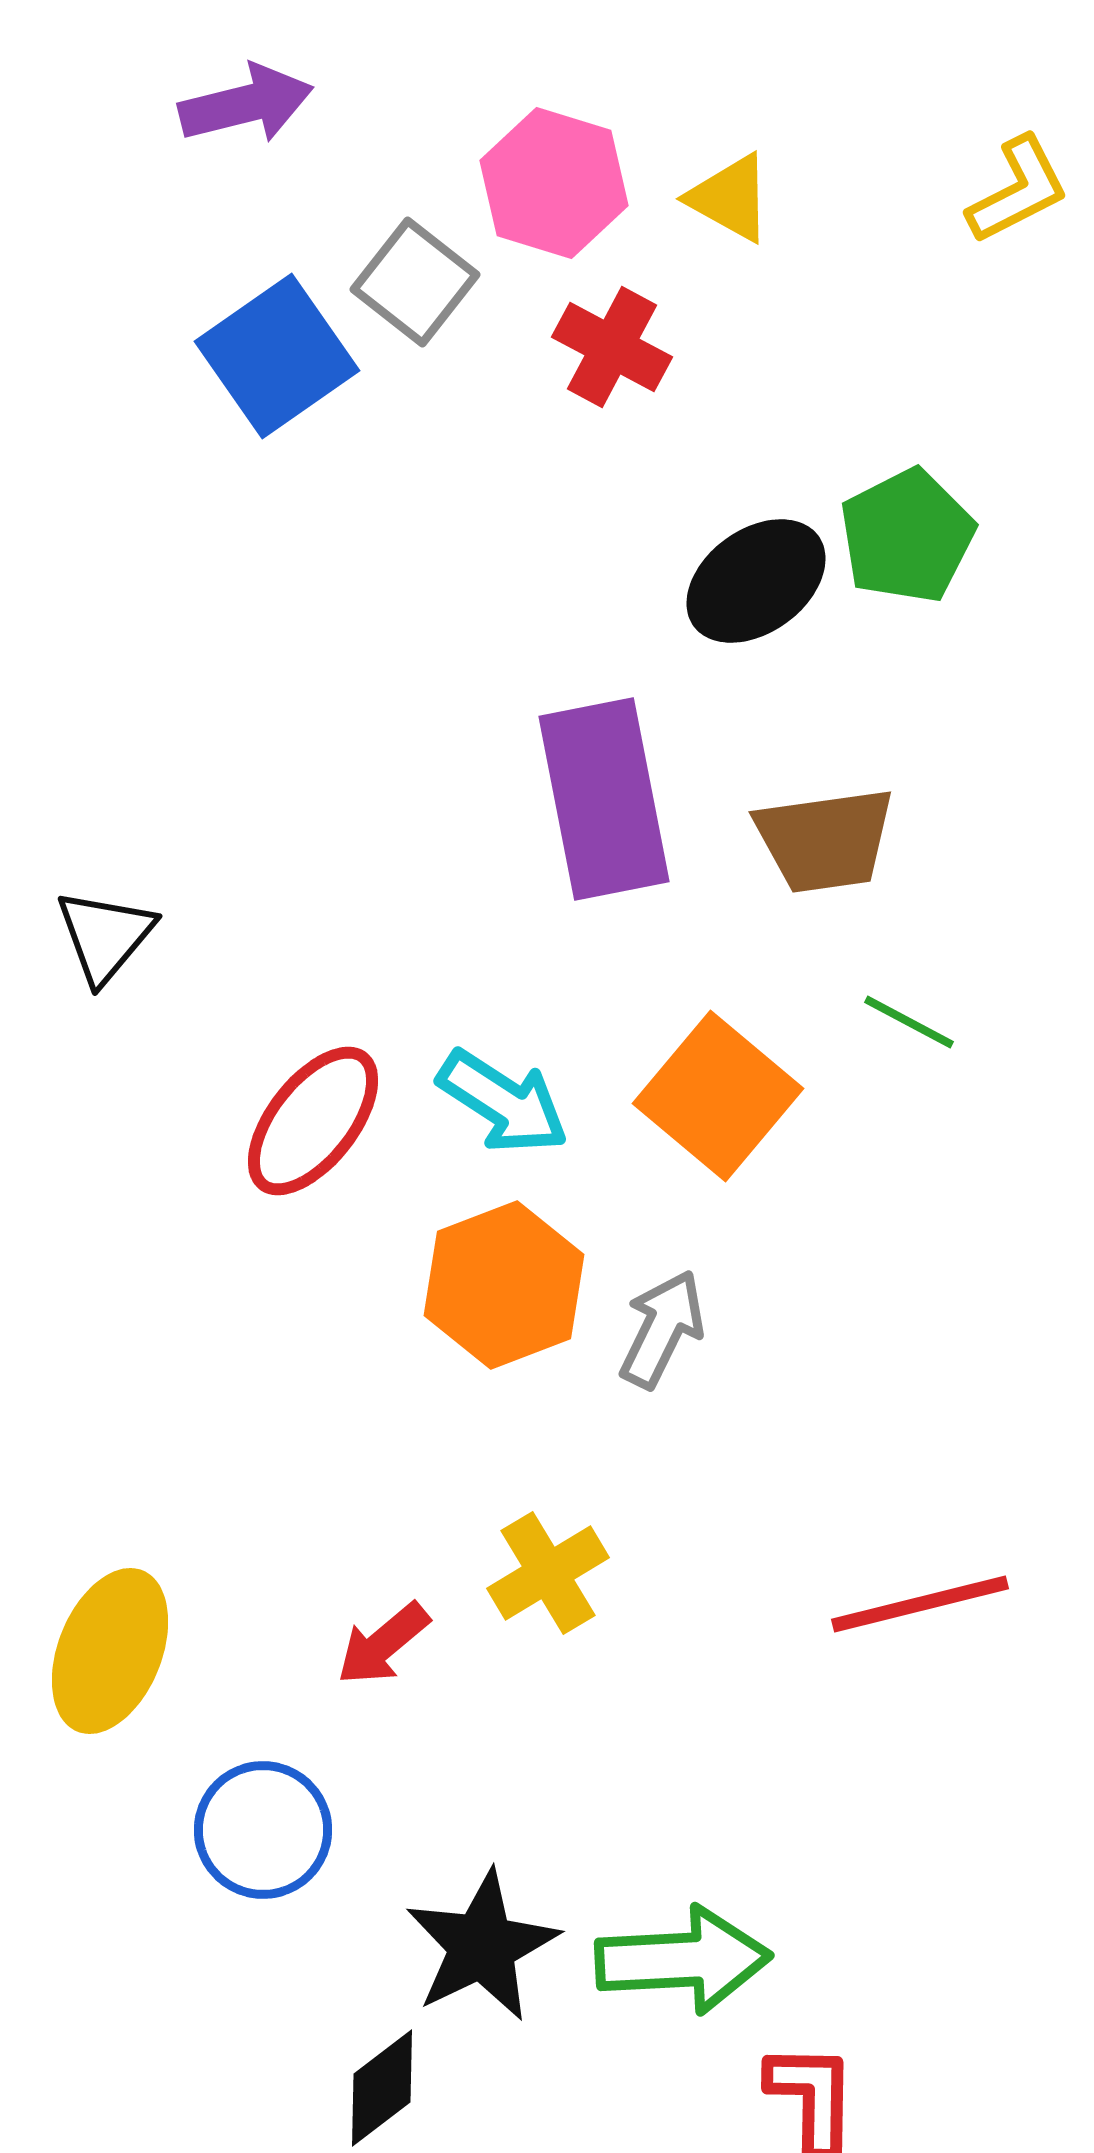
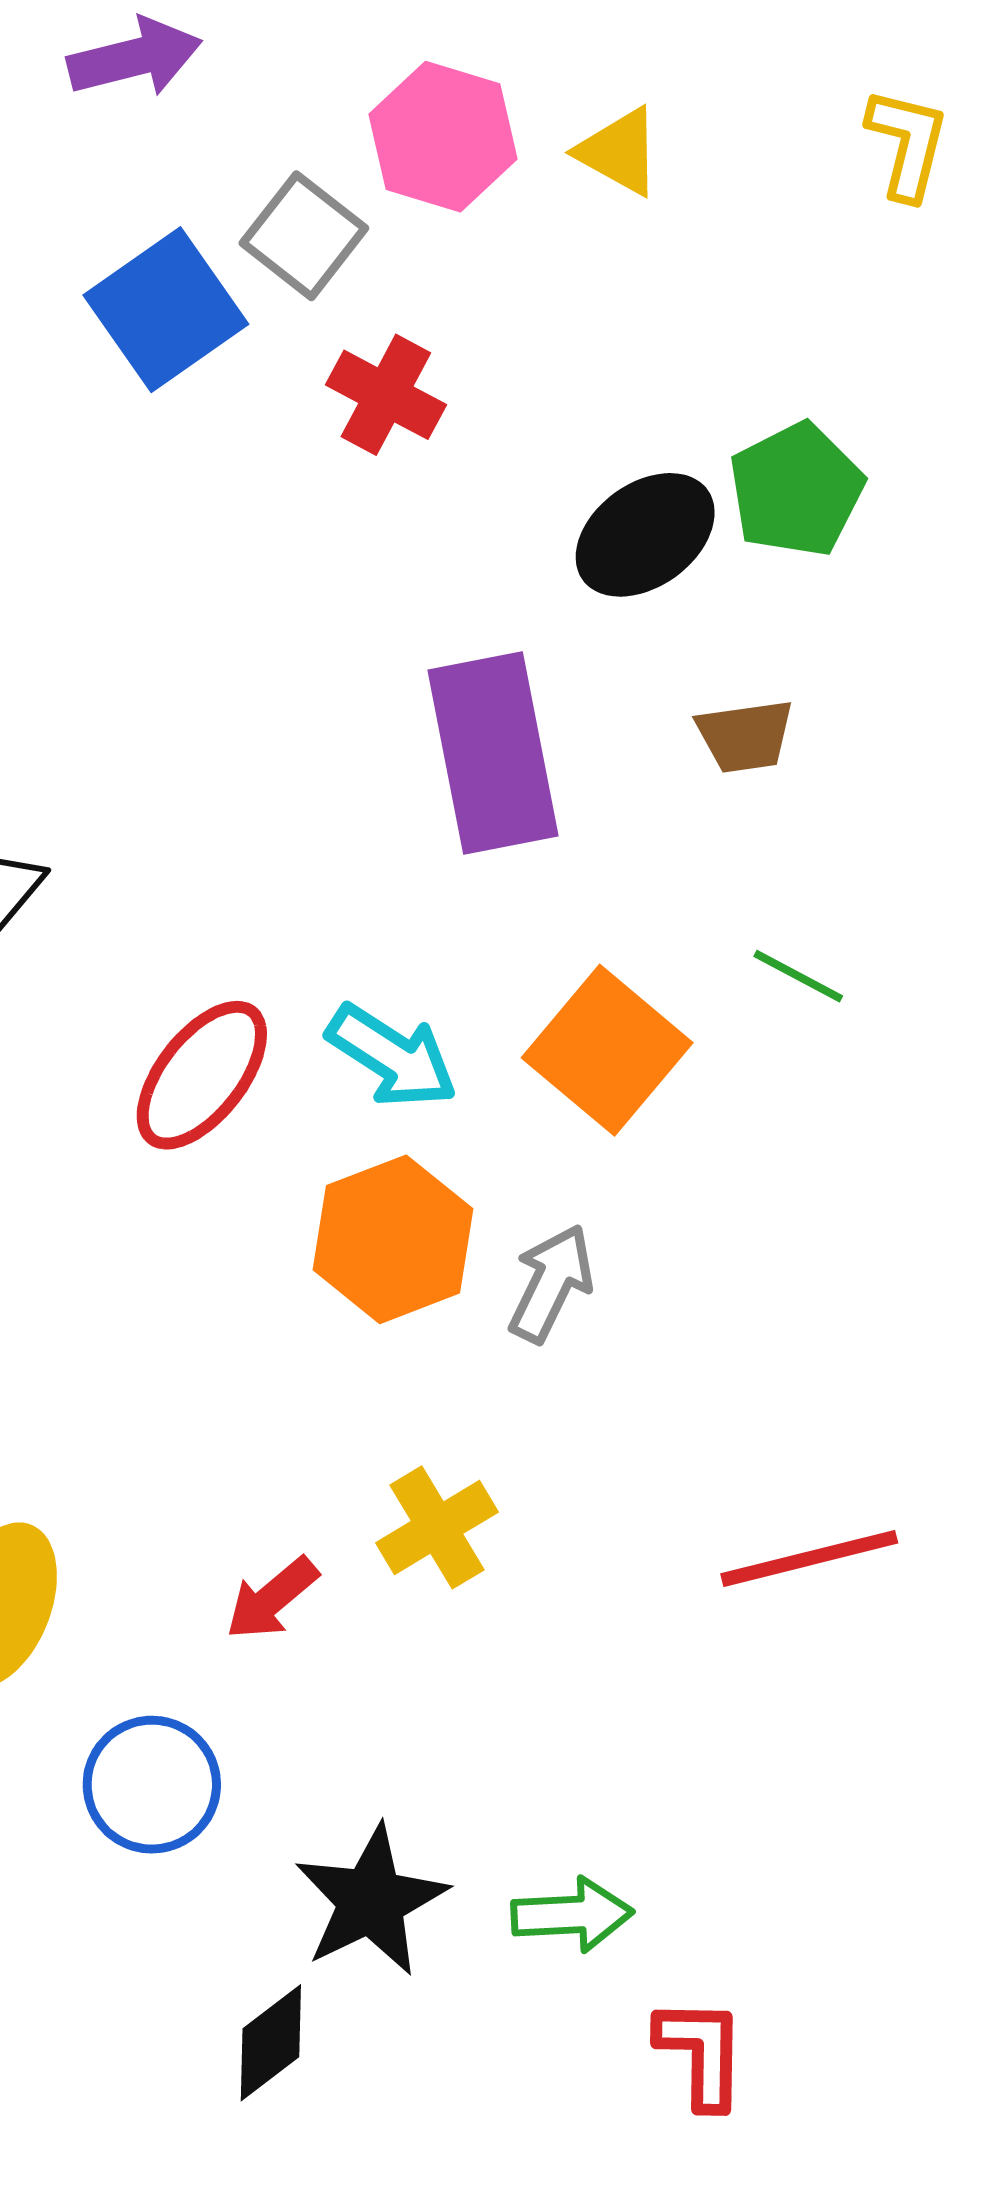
yellow L-shape: (1018, 190) -> (907, 144), turned -49
red cross: (612, 347) -> (386, 395), moved
brown trapezoid: (825, 840) -> (745, 736), moved, size x0.7
green arrow: (683, 1960) -> (572, 1915), size x0.7

